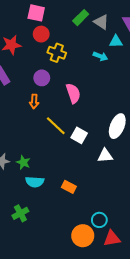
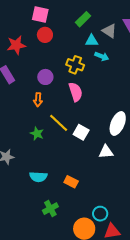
gray triangle: (101, 22) -> (109, 31), moved
cyan triangle: (116, 42) -> (92, 41), moved
yellow cross: (57, 53) -> (75, 65), moved
green star: (23, 162) -> (37, 134), moved
green cross: (20, 213) -> (50, 209), moved

